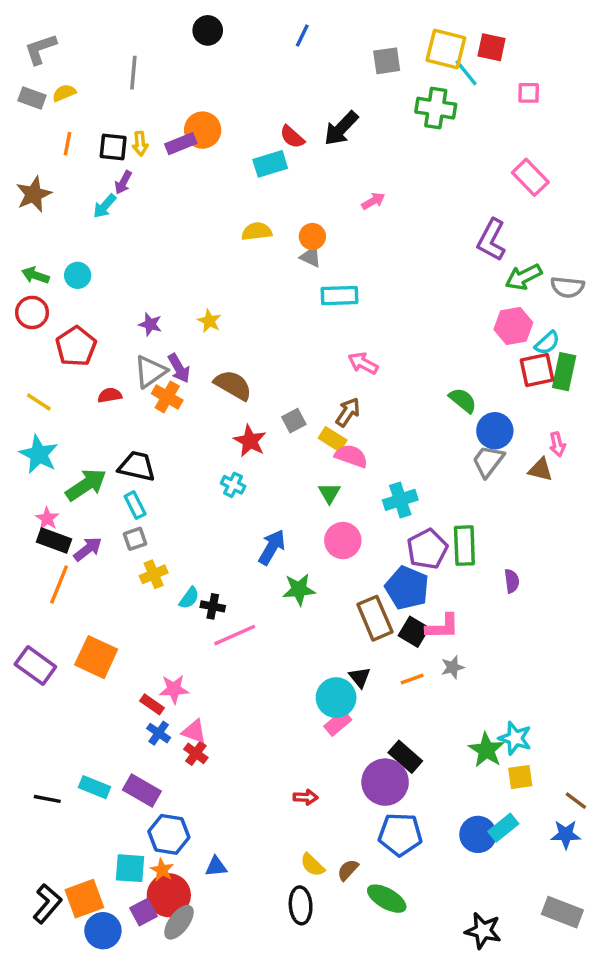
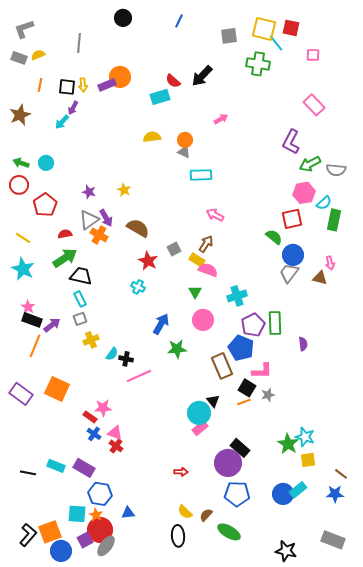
red square: (537, 370) -> (292, 219), moved
green arrow: (86, 485) -> (65, 258), moved
black square: (414, 632) -> (247, 388), moved

